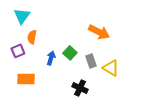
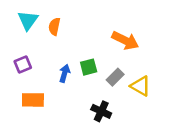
orange semicircle: (32, 37) -> (54, 27), moved
green square: (70, 53) -> (89, 67), turned 32
gray rectangle: (91, 61) -> (115, 77), turned 64

